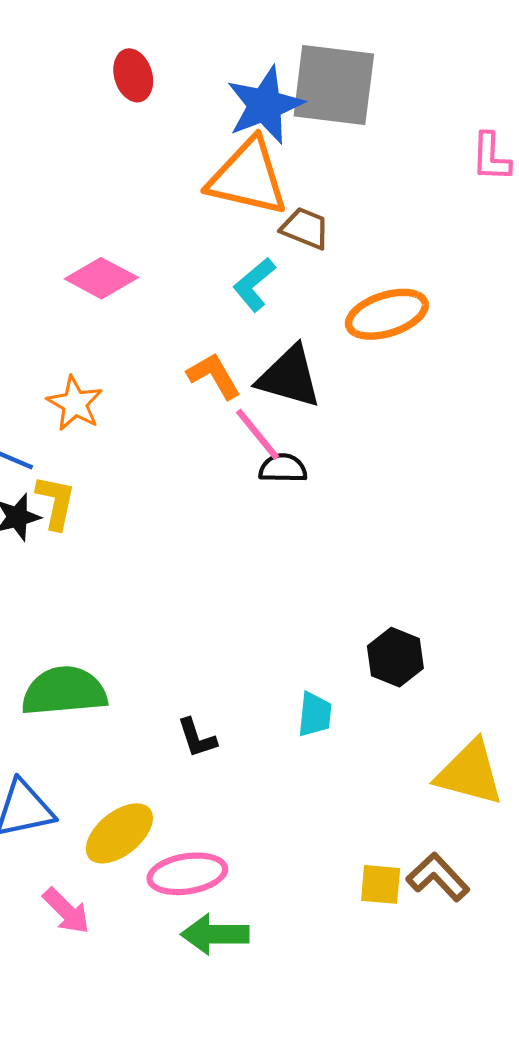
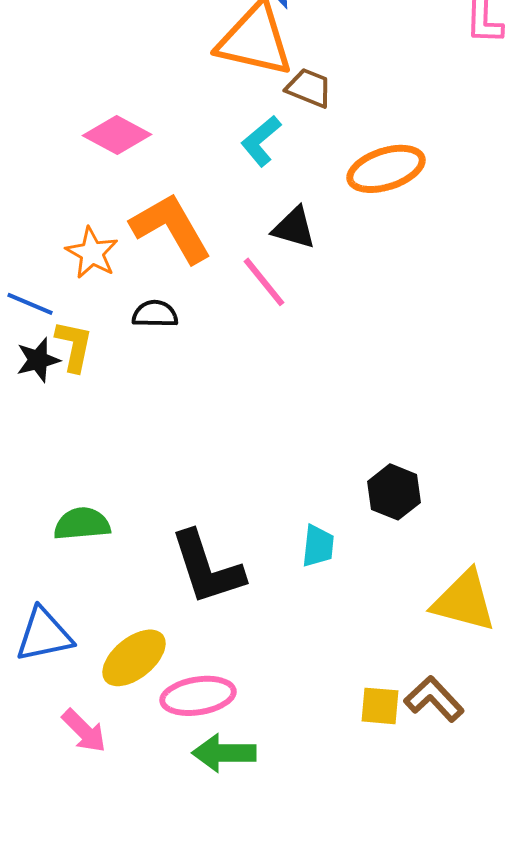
orange L-shape: (214, 376) -> (171, 228), moved, size x1.6
black triangle: (289, 377) -> (294, 228), size x0.7
black semicircle: (283, 468) -> (155, 314), moved
green semicircle: (64, 691) -> (82, 524), size x0.7
black L-shape: (197, 738) -> (207, 568), size x2.0

